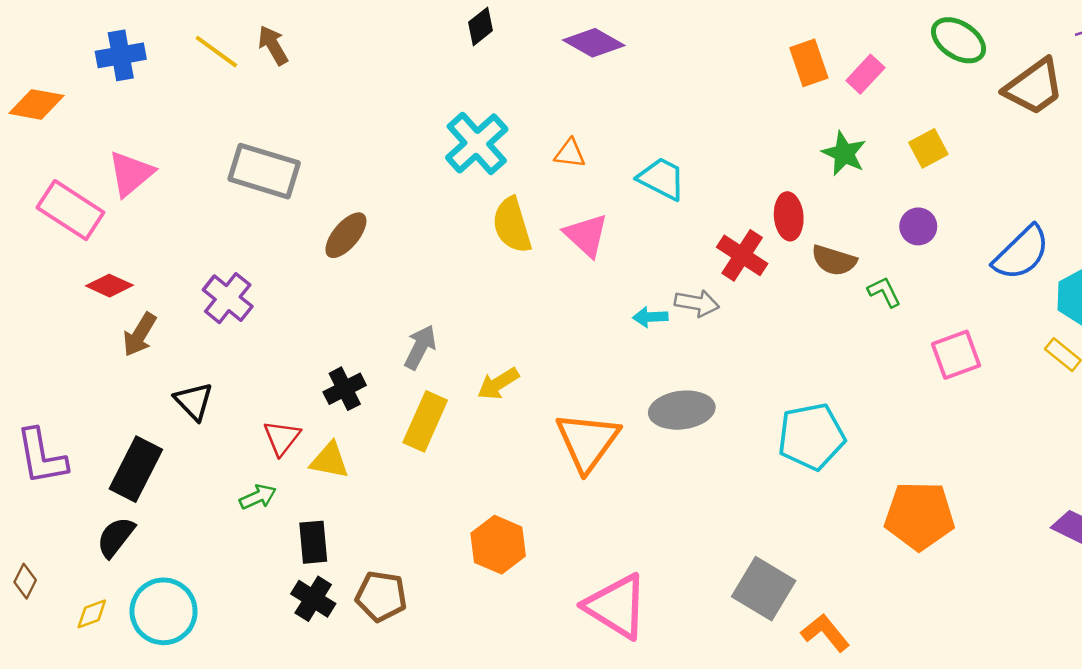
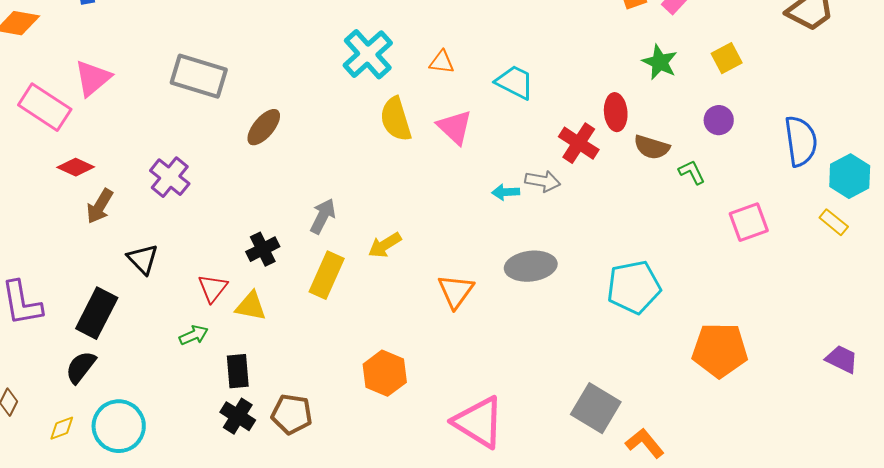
blue semicircle: (1021, 253) -> (801, 141), turned -54
orange triangle: (587, 442) -> (456, 291), size x0.7

